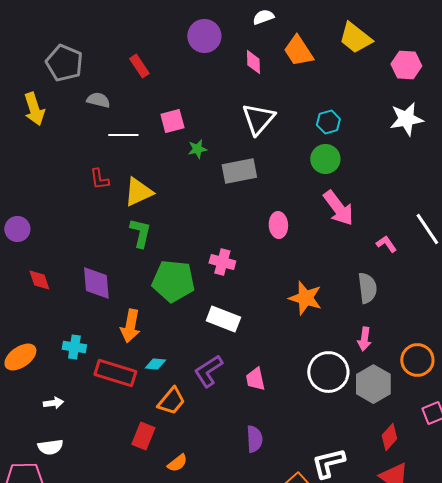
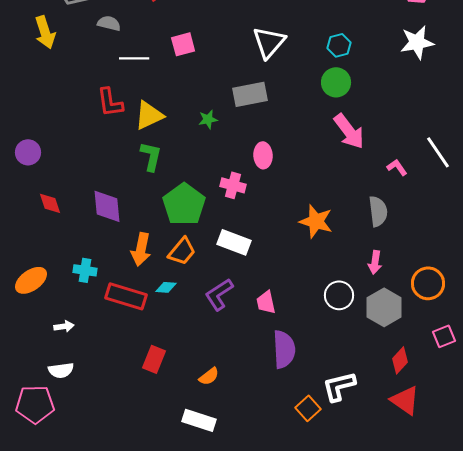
green star: (197, 149) -> (208, 119), moved
red L-shape: (99, 179) -> (110, 102), size x1.4
pink ellipse: (278, 225) -> (263, 155), moved
green pentagon: (173, 281) -> (184, 204), turned 30
white circle: (328, 372) -> (339, 295), size x0.7
orange trapezoid: (171, 401) -> (182, 251), moved
purple semicircle: (254, 439) -> (284, 349), moved, size x1.4
orange semicircle: (177, 463) -> (209, 376), moved

